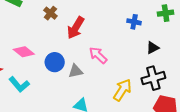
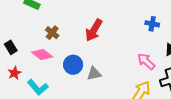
brown cross: (50, 13) -> (52, 33), moved
pink arrow: (98, 55) -> (146, 61), moved

